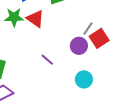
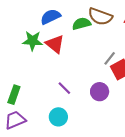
purple circle: (79, 46) -> (100, 92), moved
cyan circle: (84, 79) -> (58, 117), moved

